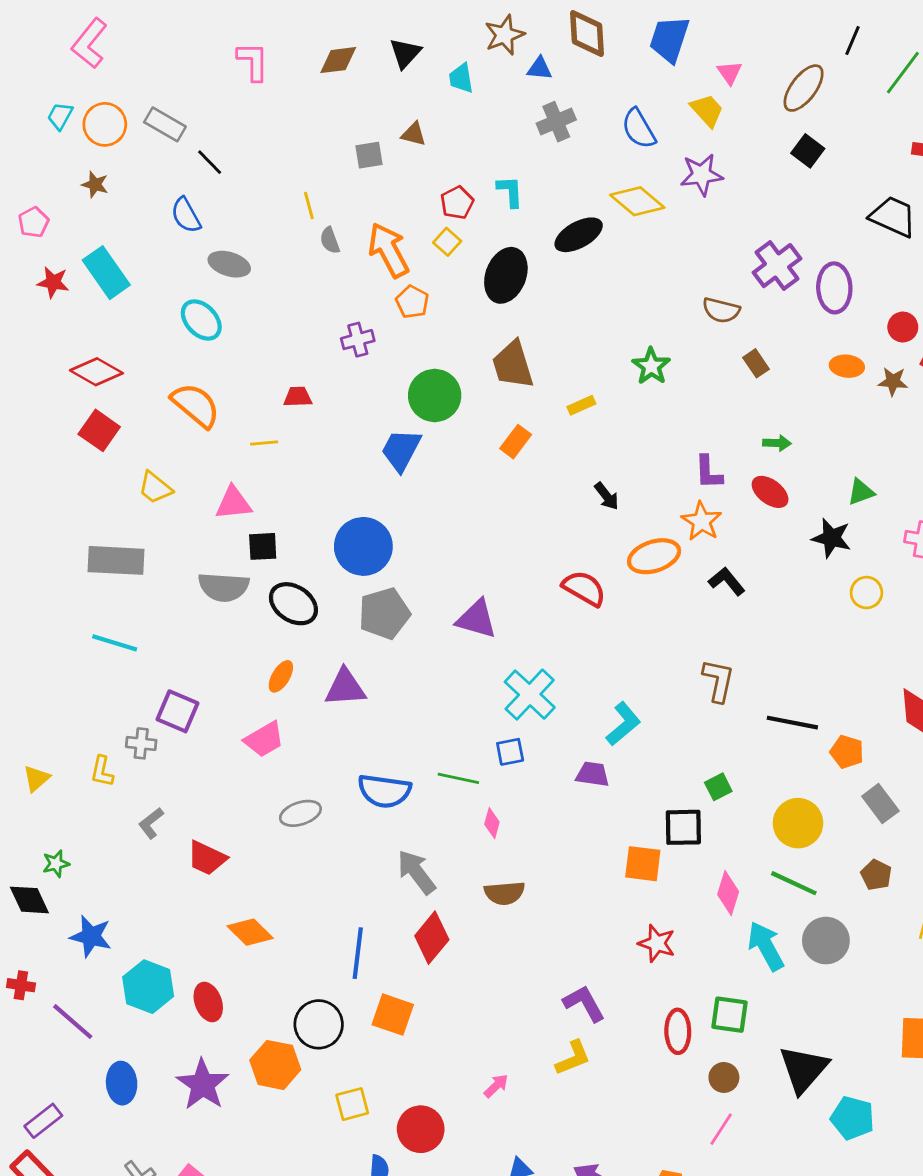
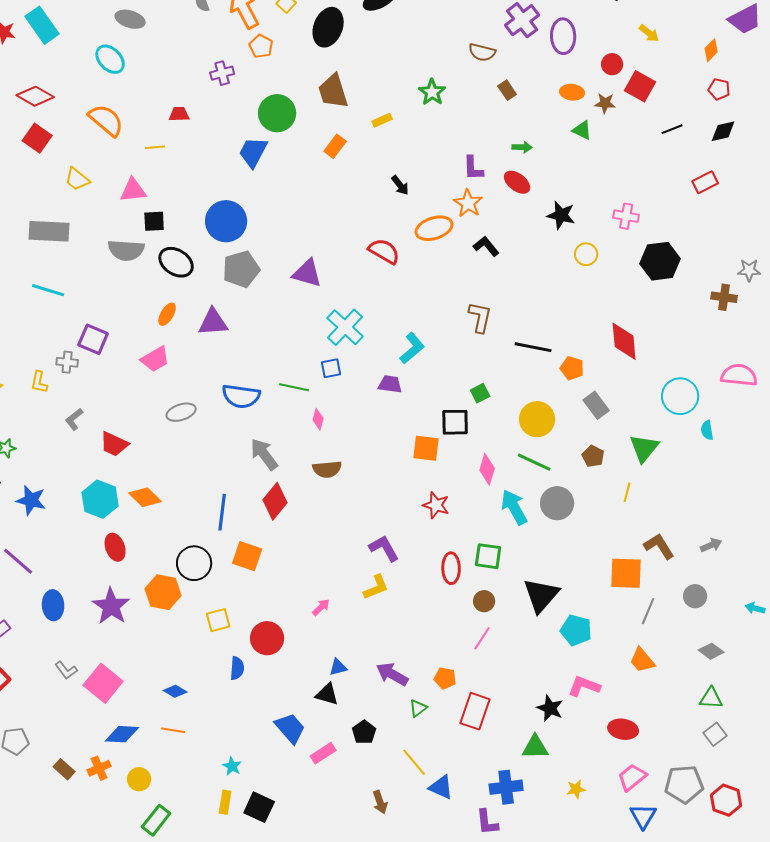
green triangle: (861, 492) -> (582, 130), moved, turned 45
cyan hexagon: (148, 987) -> (100, 499), moved

